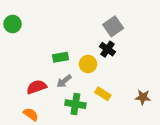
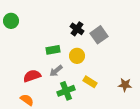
gray square: (113, 26) -> (99, 35), moved
black cross: (107, 49) -> (77, 29), moved
green cross: (75, 104) -> (66, 91), turned -30

